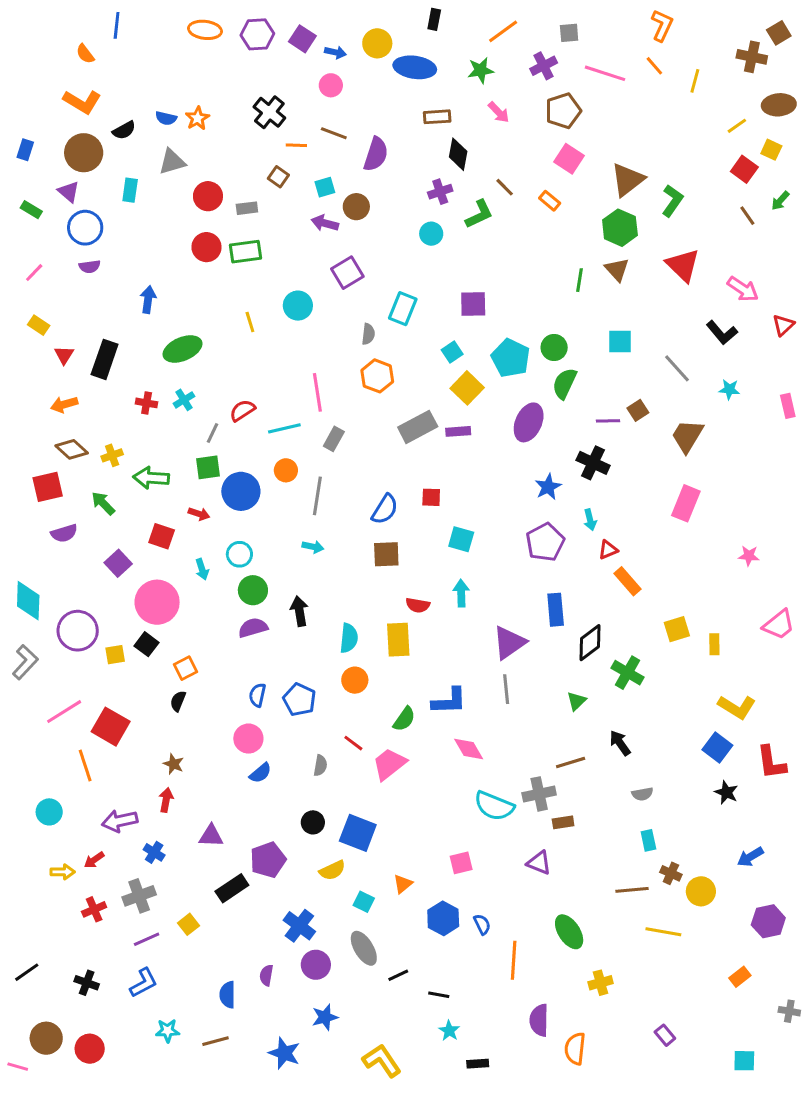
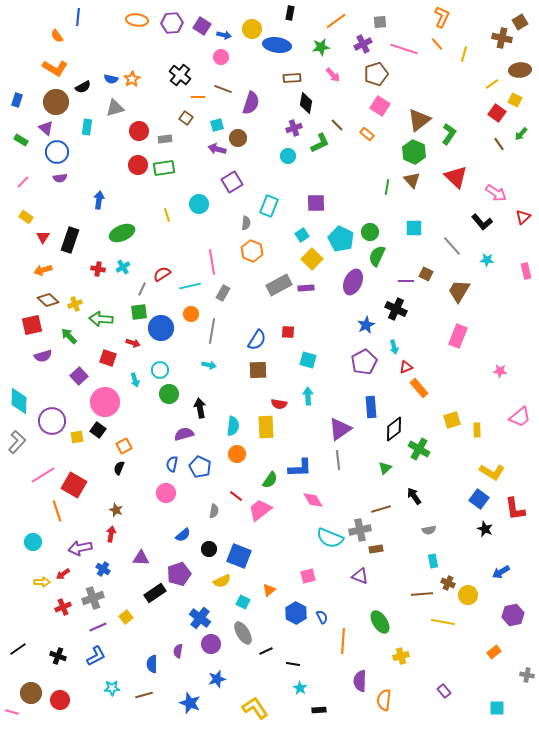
brown square: (638, 410) -> (426, 274), turned -32
purple semicircle: (253, 628) -> (184, 434), moved
blue semicircle: (260, 773) -> (183, 535), moved

